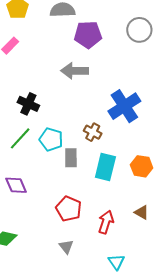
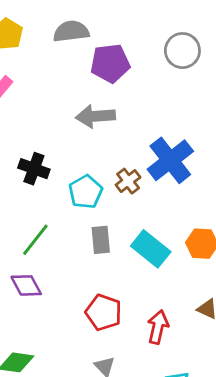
brown cross: (93, 132) -> (128, 181), moved, turned 30
green line: (20, 138) -> (35, 240), moved
cyan pentagon: (51, 139) -> (86, 192), moved, turned 30
cyan rectangle: (105, 167) -> (151, 249), turned -60

